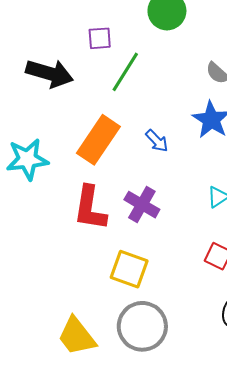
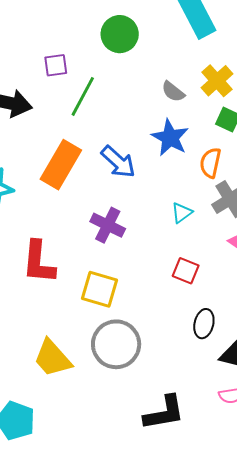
blue arrow: (157, 141) -> (118, 162), size x1.5
red L-shape: (90, 208) -> (39, 262), moved

